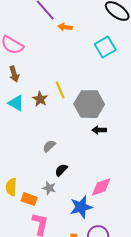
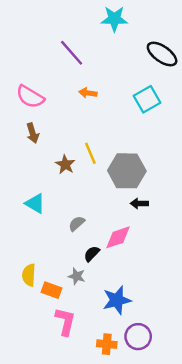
orange arrow: (65, 27) -> (88, 93), moved
cyan triangle: (16, 103) -> (35, 203), moved
pink diamond: (101, 187) -> (118, 237), moved

